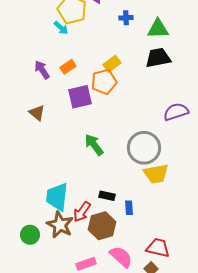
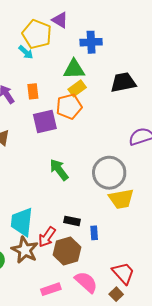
blue cross: (126, 18) -> (91, 42), size x1.5
green triangle: (158, 29) -> (74, 69), moved
orange rectangle: (68, 67) -> (33, 91), turned -63
red trapezoid: (158, 248) -> (123, 273), turned 35

